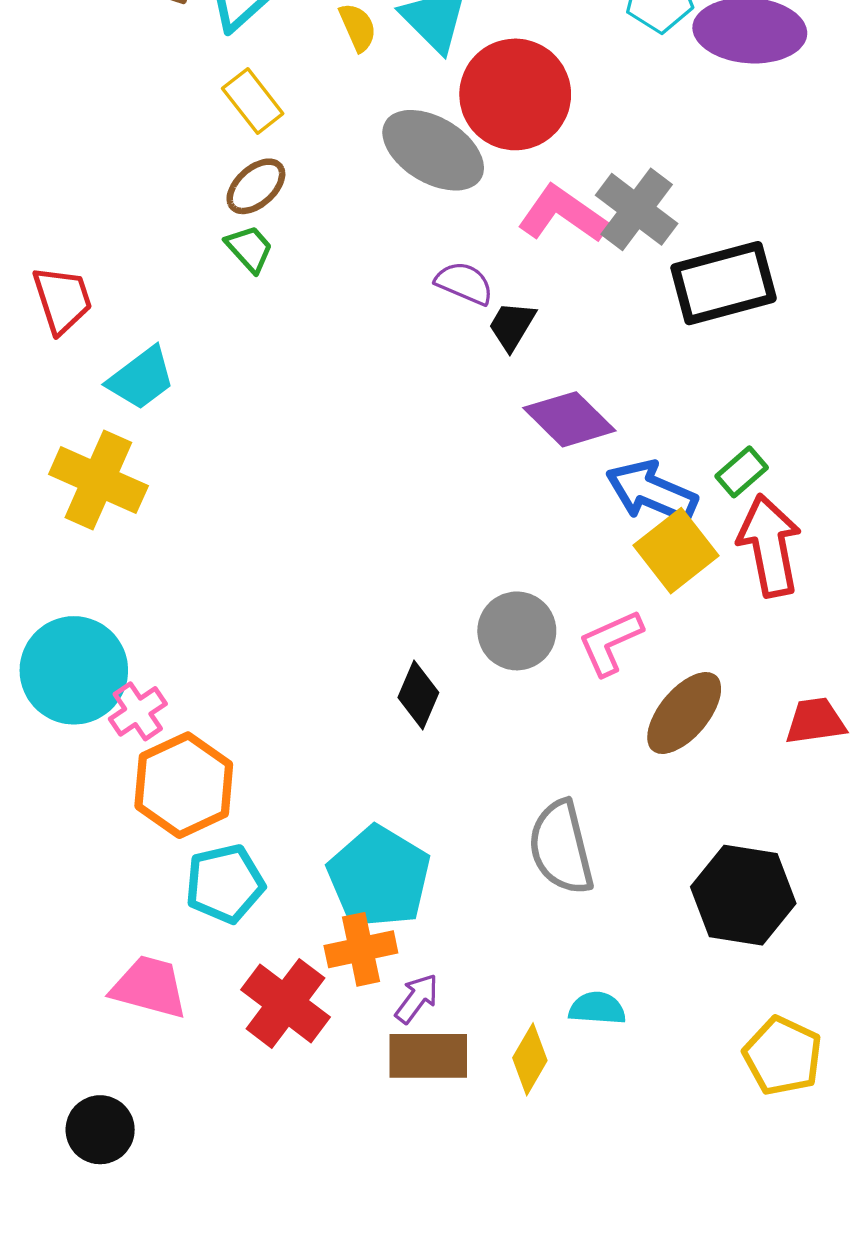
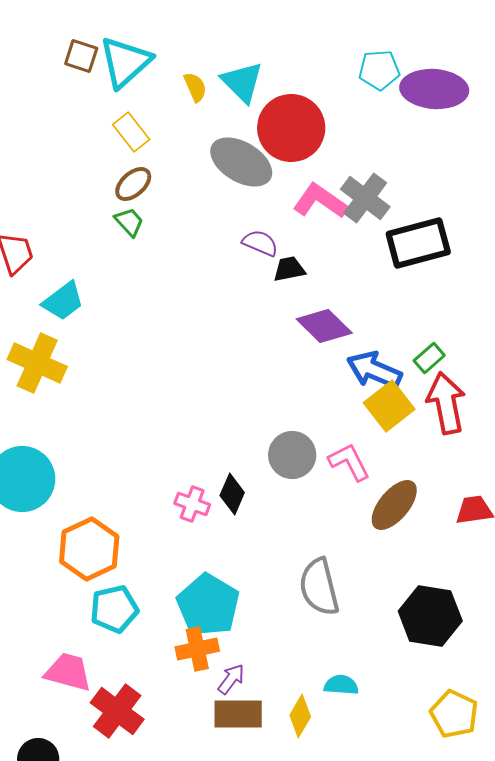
black trapezoid: (512, 326) -> (289, 269), turned 48
pink L-shape: (610, 642) -> (349, 462), turned 87
pink cross: (138, 711) -> (192, 504), moved, turned -36
red cross: (285, 1003) -> (117, 711), moved

